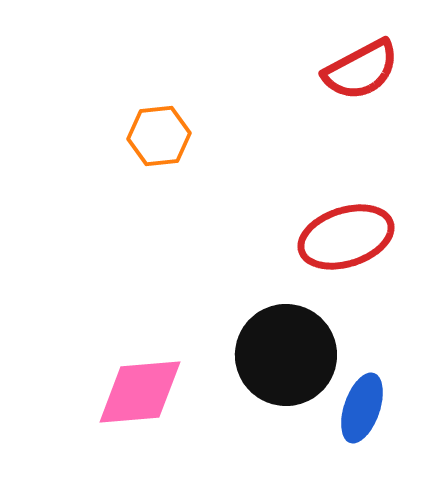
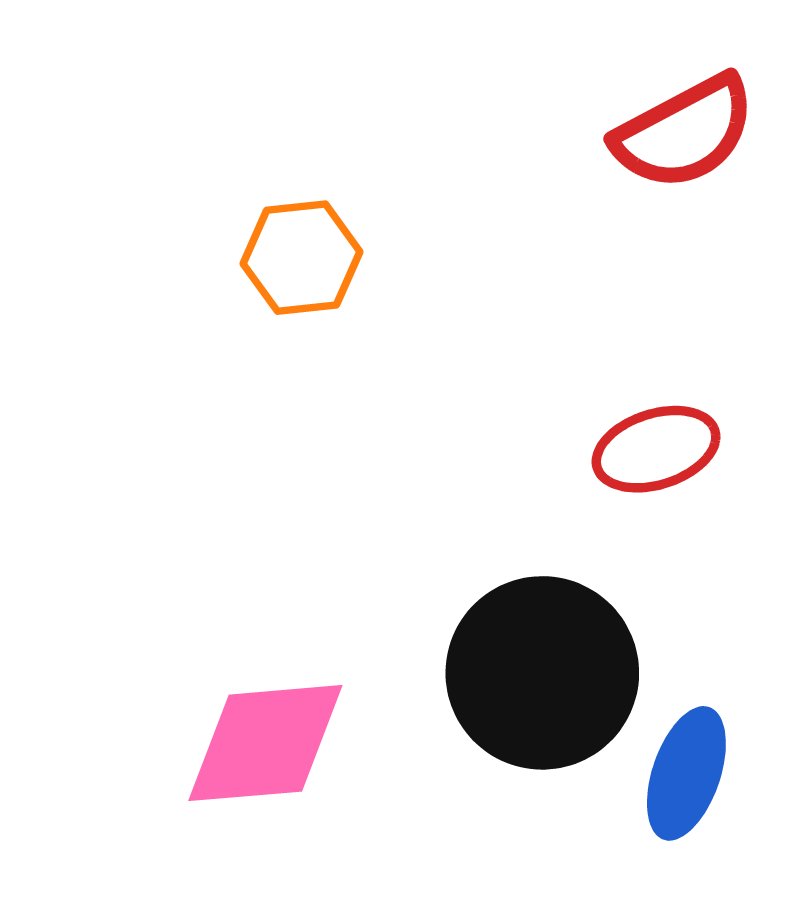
red ellipse: (346, 237) -> (656, 449), size x0.7

